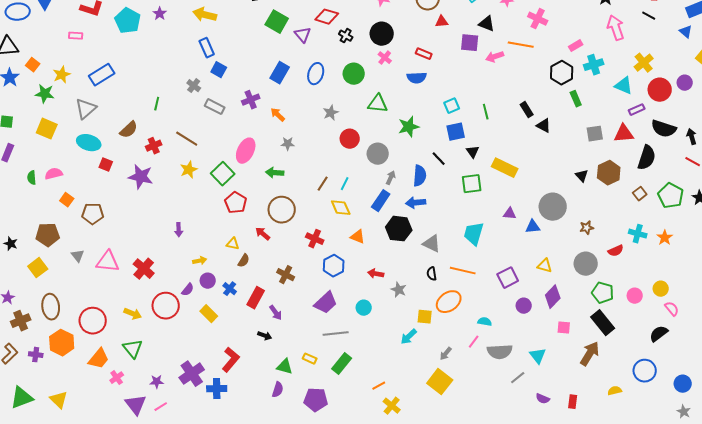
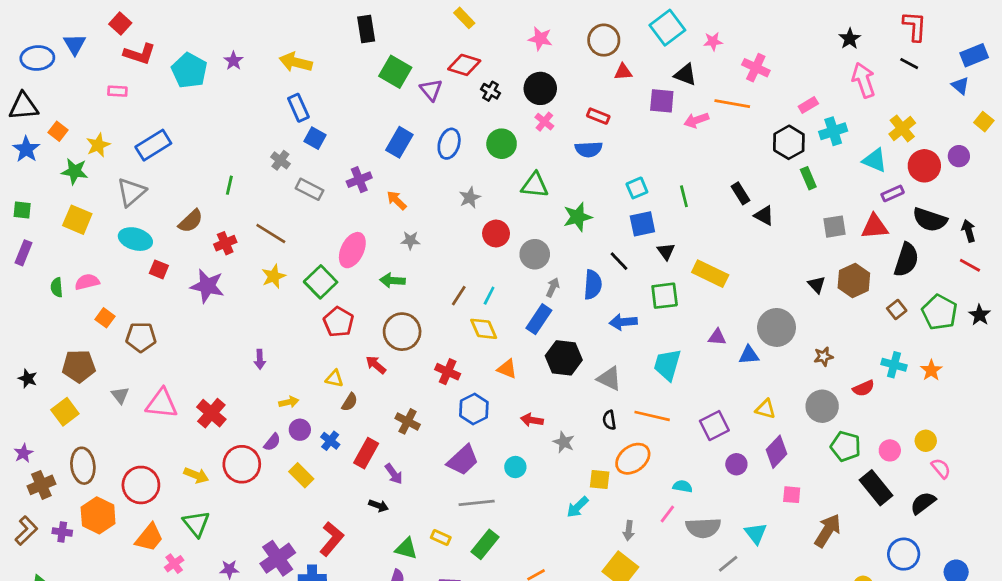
blue arrow: (416, 203) -> (623, 322), moved
black rectangle: (603, 323) -> (876, 488), moved
gray arrow: (446, 354) -> (629, 531), turned -32

